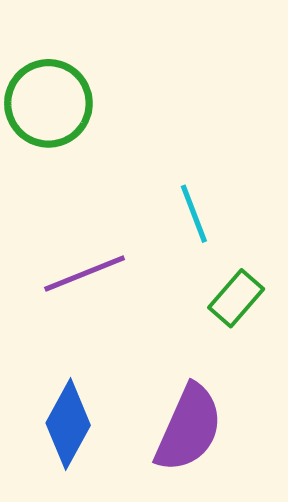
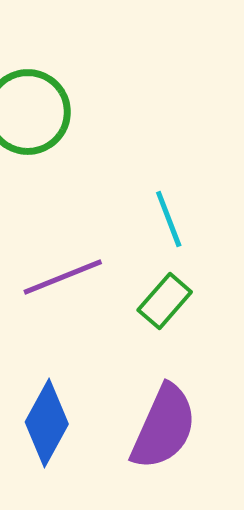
green rectangle: (236, 298) -> (165, 301), moved

